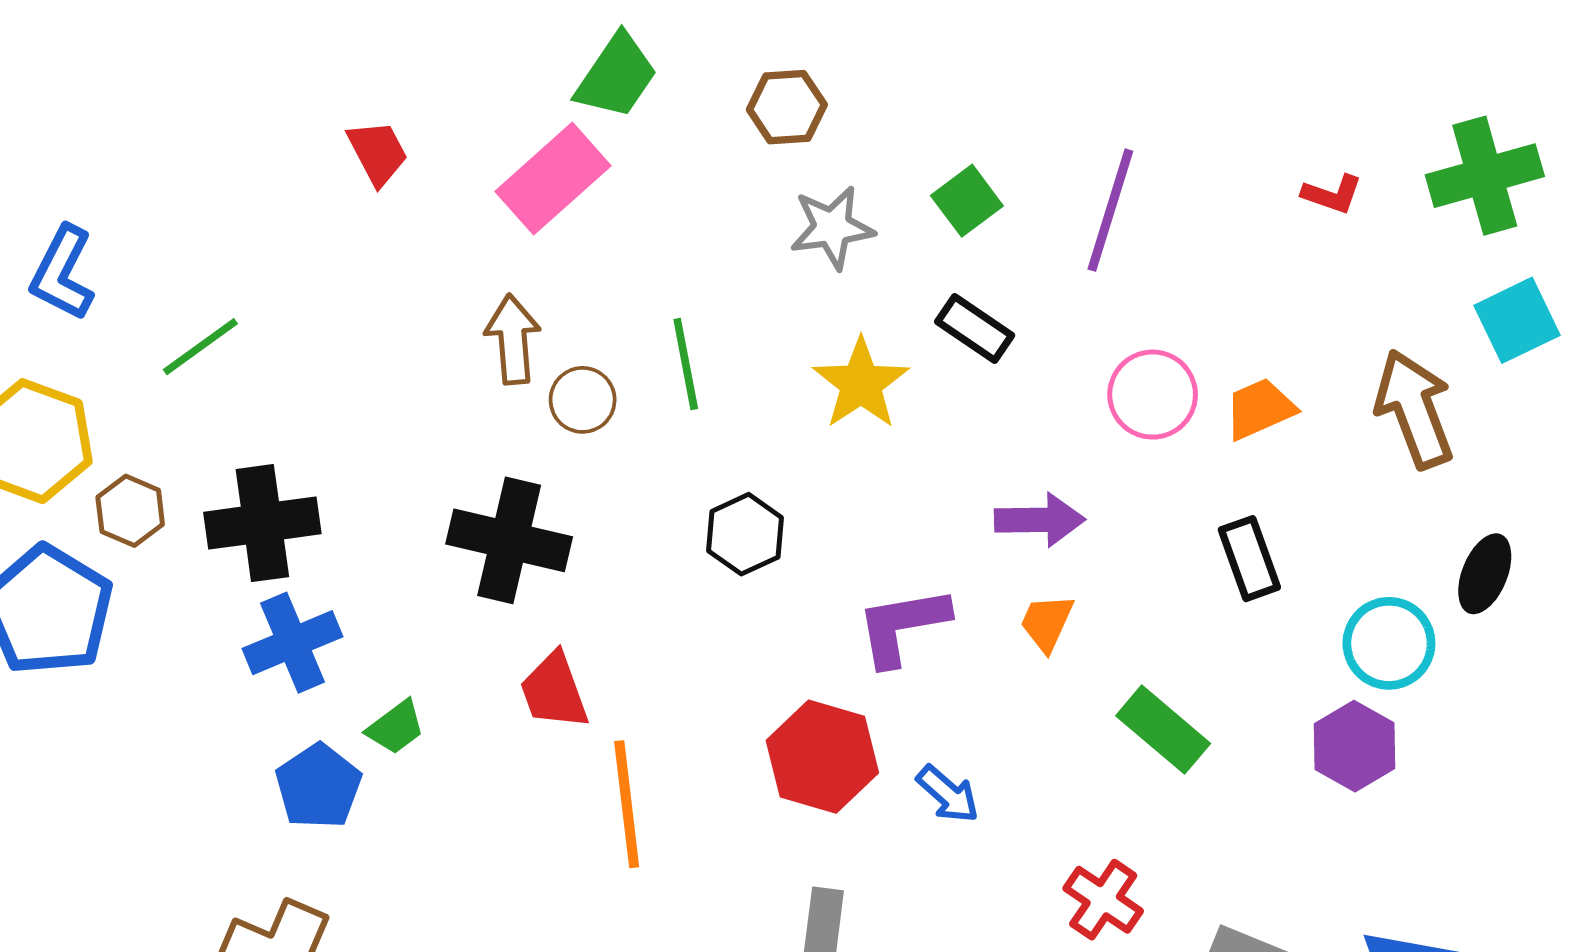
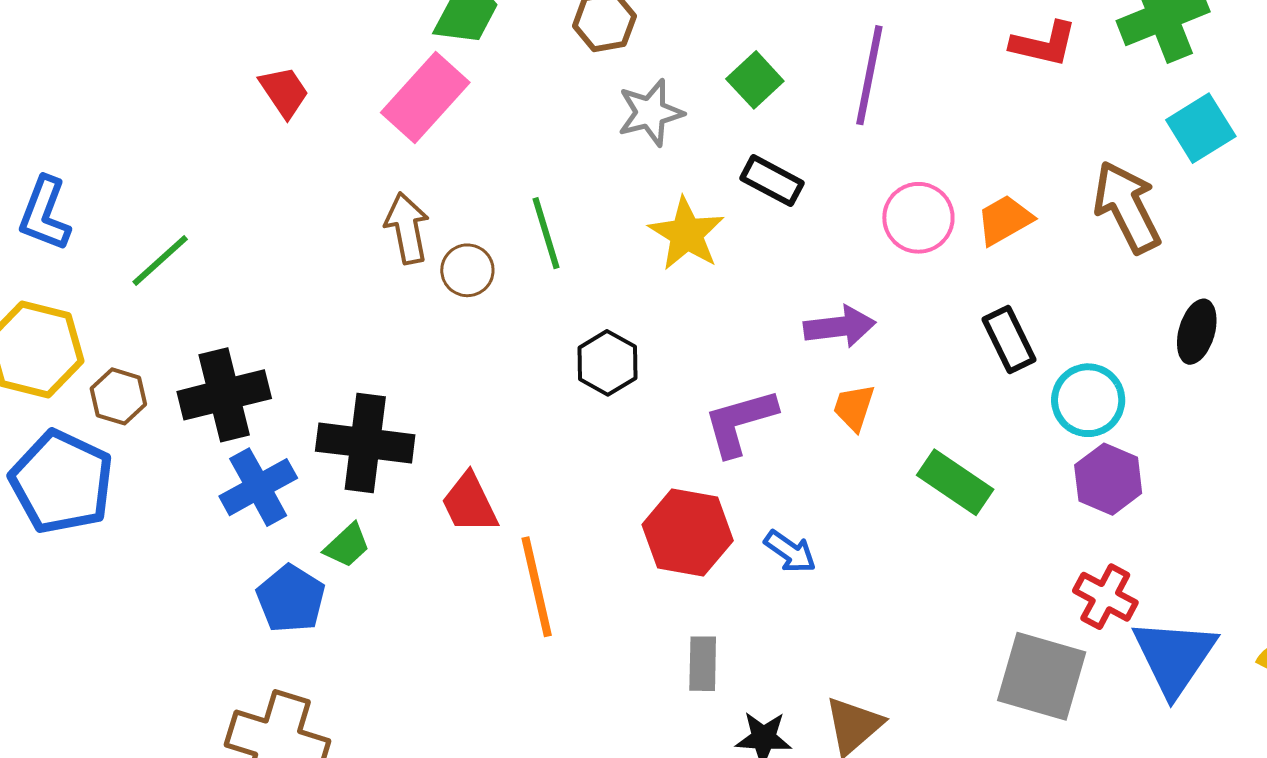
red L-shape: (1332, 194) -> (1044, 44), size x1.4
black cross: (509, 540) -> (365, 443), moved
cyan circle: (1389, 643) -> (1088, 400), moved
red cross: (1103, 900) -> (1105, 597), moved

